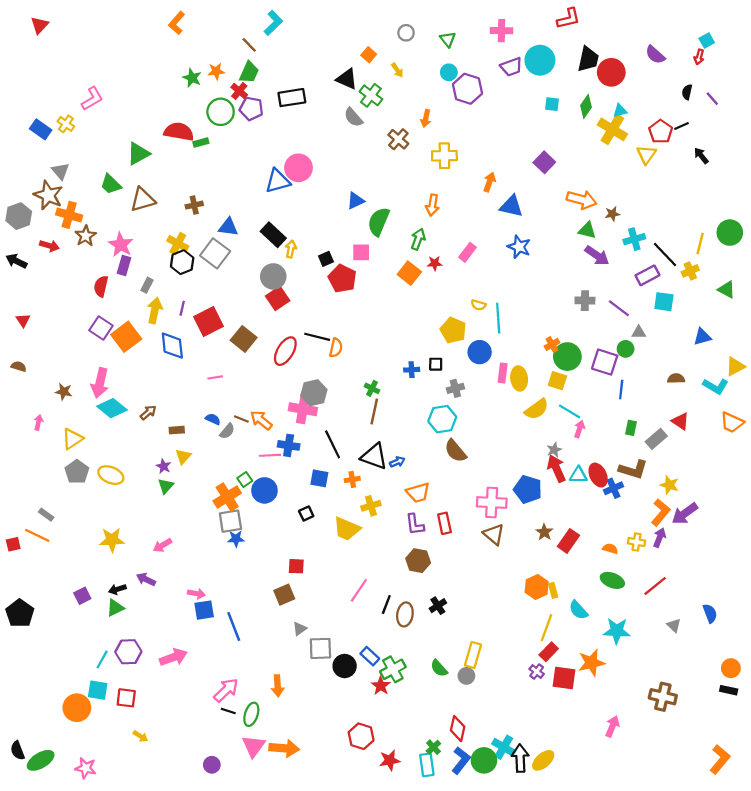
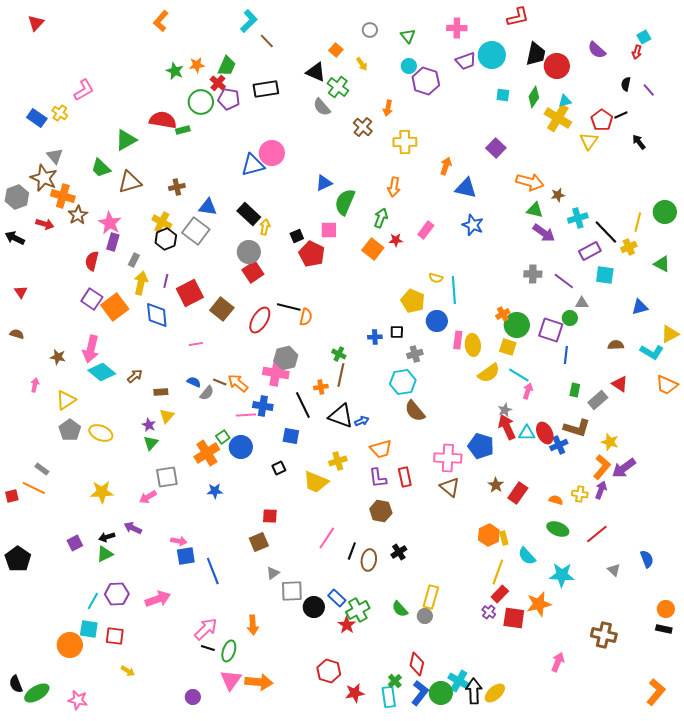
brown line: (249, 45) -> (267, 41), moved
orange cross: (352, 479) -> (321, 387), moved
gray square: (230, 521) -> (167, 477), moved

